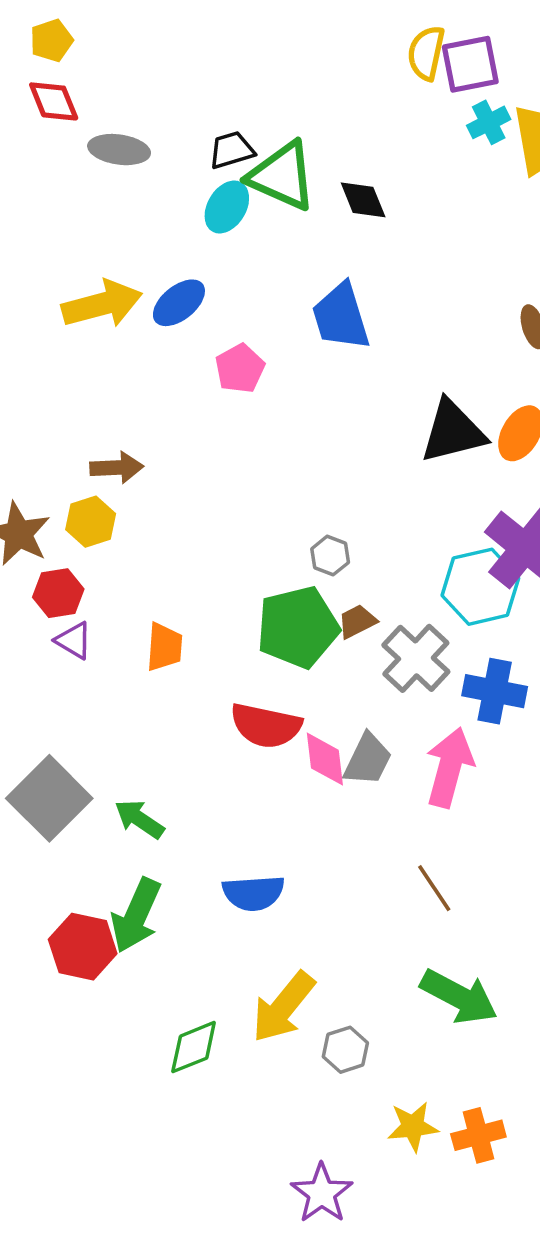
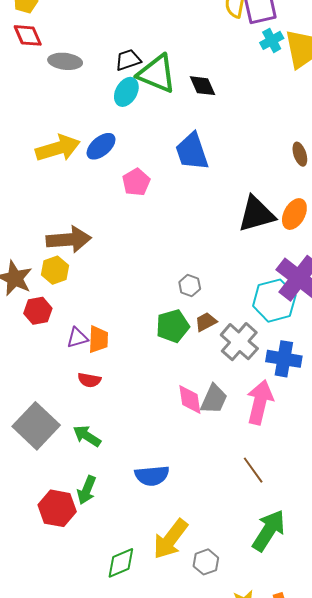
brown arrow: (117, 468) -> (69, 239), size x1.5
green pentagon: (298, 627) -> (173, 326), size x0.7
purple triangle: (74, 640) -> (77, 338), moved, turned -45
red semicircle: (266, 726) -> (89, 380), moved, size x0.6
green arrow: (136, 915) -> (87, 490), size x0.7
green arrow: (459, 997) -> (269, 530), turned -84

